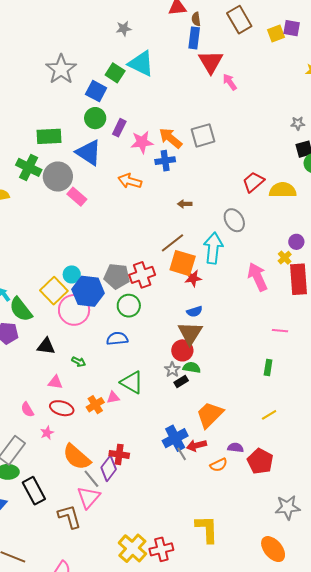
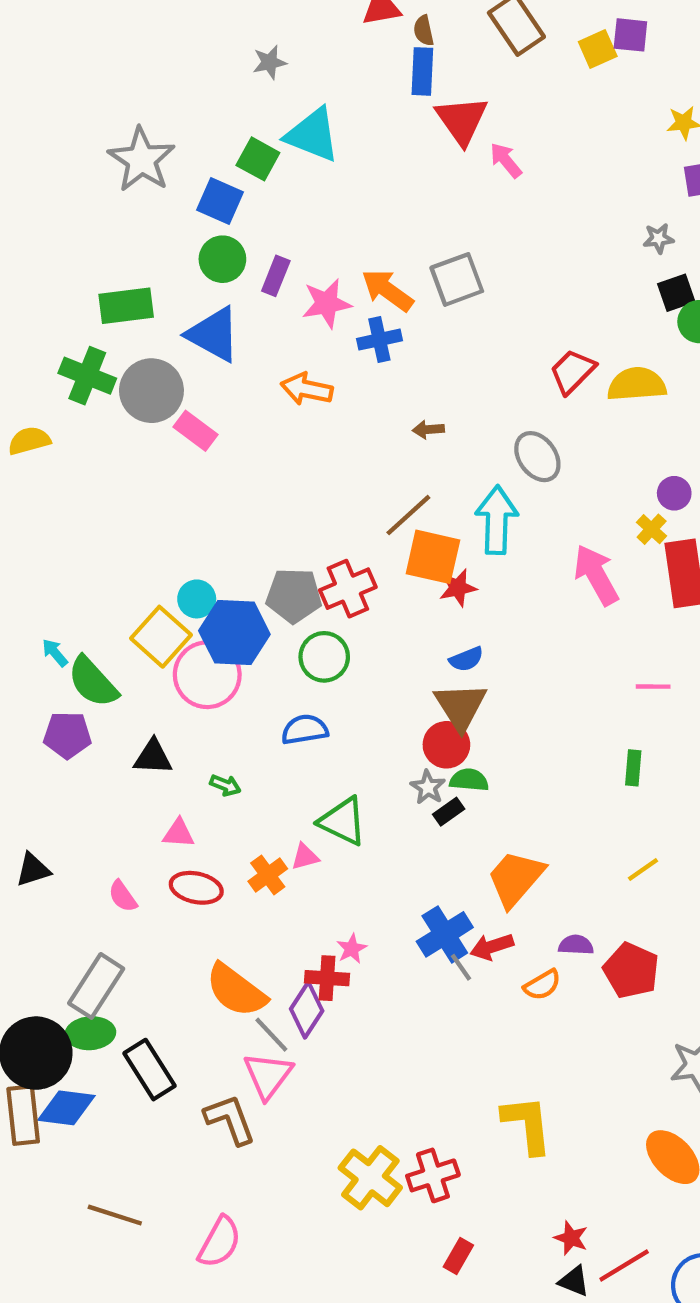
pink star: (47, 433) -> (352, 949), moved

